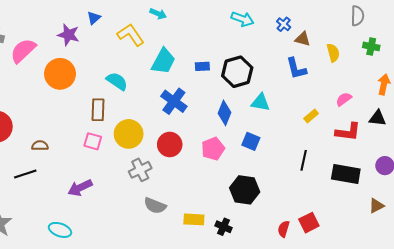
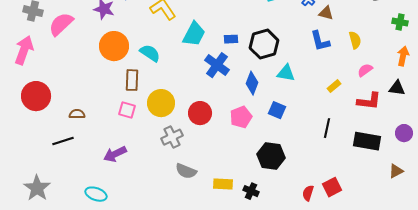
green cross: (371, 46) -> (400, 22), moved
yellow semicircle: (333, 53) -> (355, 40), moved
orange circle: (60, 74) -> (114, 46), moved
blue cross: (174, 101) -> (217, 65), moved

